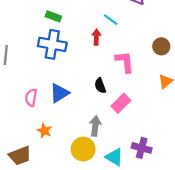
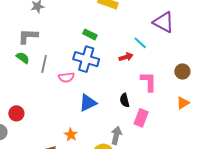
red arrow: (96, 37) -> (126, 57), turned 64
pink semicircle: (31, 98) -> (66, 77), moved, turned -112
pink rectangle: (121, 103) -> (141, 118), turned -30

